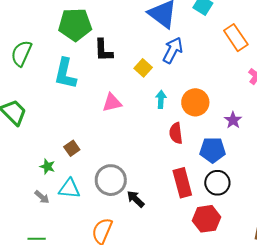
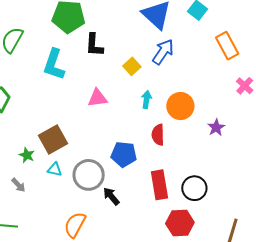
brown square: (72, 148) -> (53, 139), size x1.8
blue pentagon: (213, 150) -> (124, 154), moved
cyan triangle: (69, 189) -> (55, 169), moved, size x0.7

